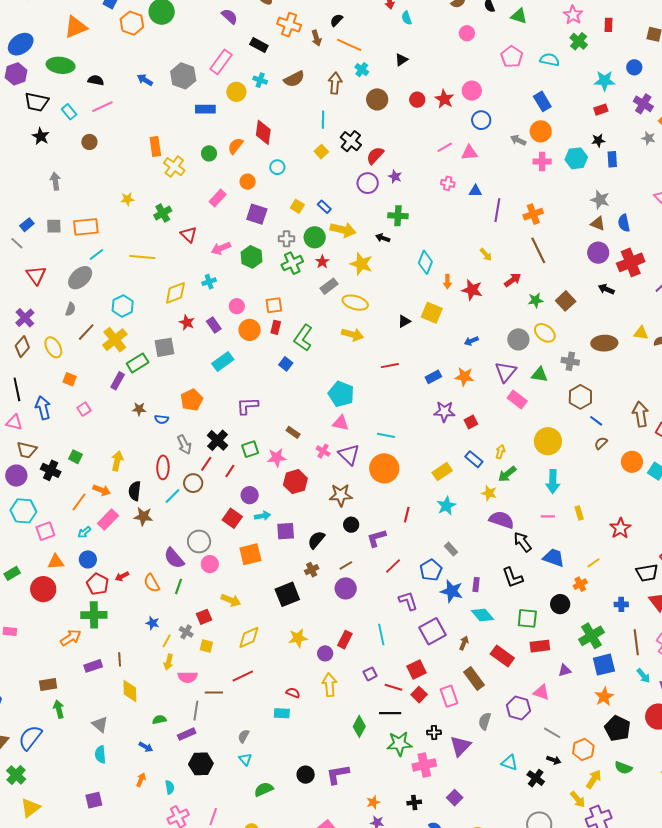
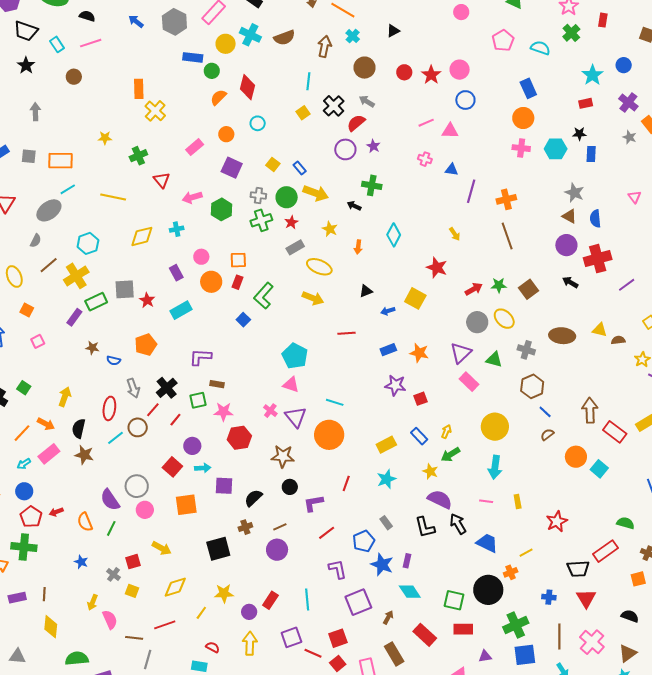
cyan cross: (260, 80) -> (250, 35), size x1.5
cyan star: (605, 81) -> (592, 75), turned 30
gray arrow: (518, 140) -> (367, 101), moved
green circle: (209, 153) -> (212, 71), moved
yellow star: (361, 264) -> (330, 229), size x0.7
red arrow: (513, 280) -> (474, 289), moved
orange arrow: (447, 282) -> (358, 247), moved
yellow square: (432, 313) -> (415, 298), moved
red star: (187, 322) -> (147, 300), moved
blue arrow: (471, 341) -> (388, 311), moved
brown rectangle: (293, 432) -> (217, 384), moved, turned -32
black L-shape: (513, 577) -> (425, 527), moved
black circle: (560, 604) -> (488, 590), size x1.5
yellow line: (167, 641) -> (201, 613), moved
purple square: (370, 674) -> (291, 637), size x1.5
pink semicircle: (188, 677) -> (110, 620), turned -120
gray line: (196, 711) -> (148, 659), moved
green semicircle: (159, 720) -> (77, 659), size x1.6
gray triangle: (100, 724) -> (17, 656), turned -42

